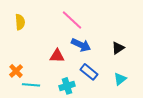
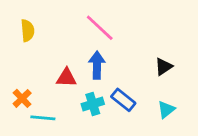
blue arrow: (81, 45) -> (97, 65), moved, turned -114
red triangle: (57, 56) -> (66, 78), moved
cyan cross: (67, 86) -> (93, 104), moved

